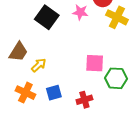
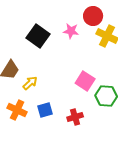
pink square: (95, 63) -> (85, 81), turned 30

